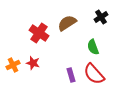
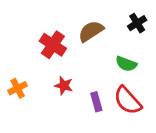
green semicircle: (93, 47) -> (126, 64), turned -49
red star: (33, 63) -> (64, 86), moved

